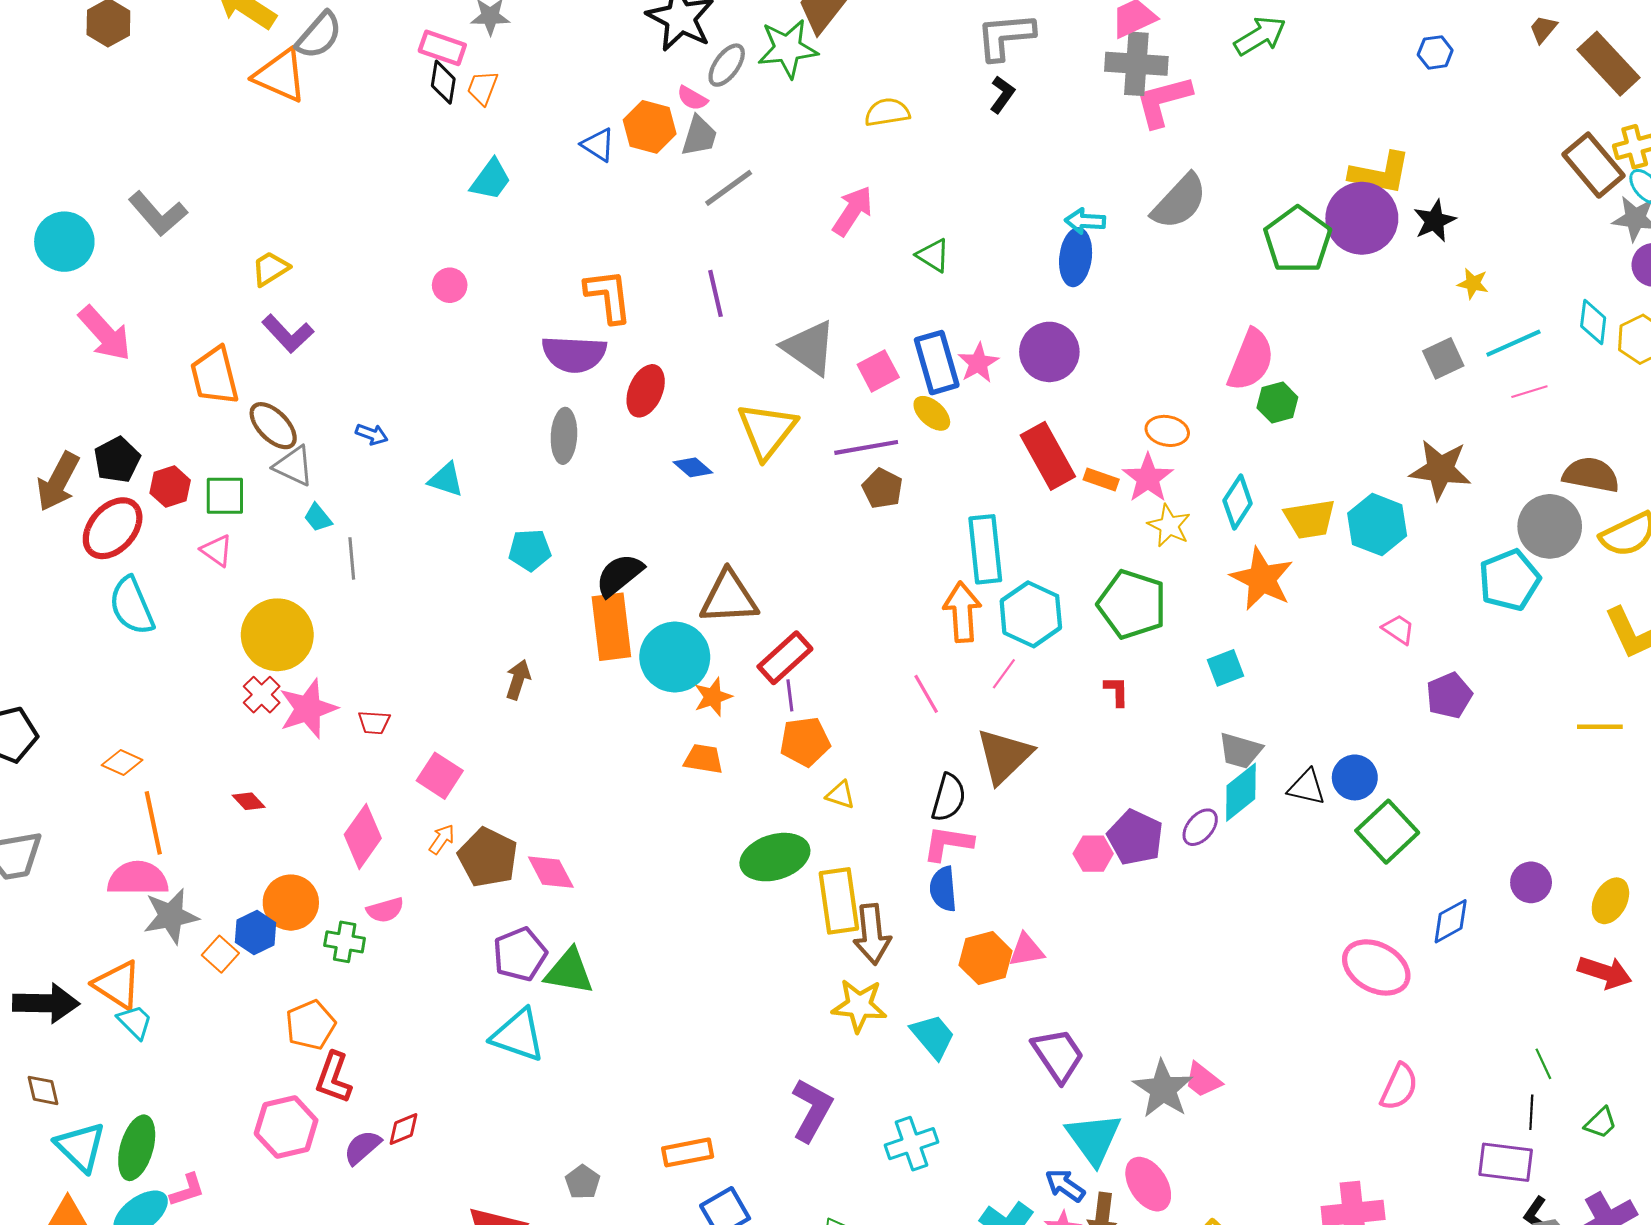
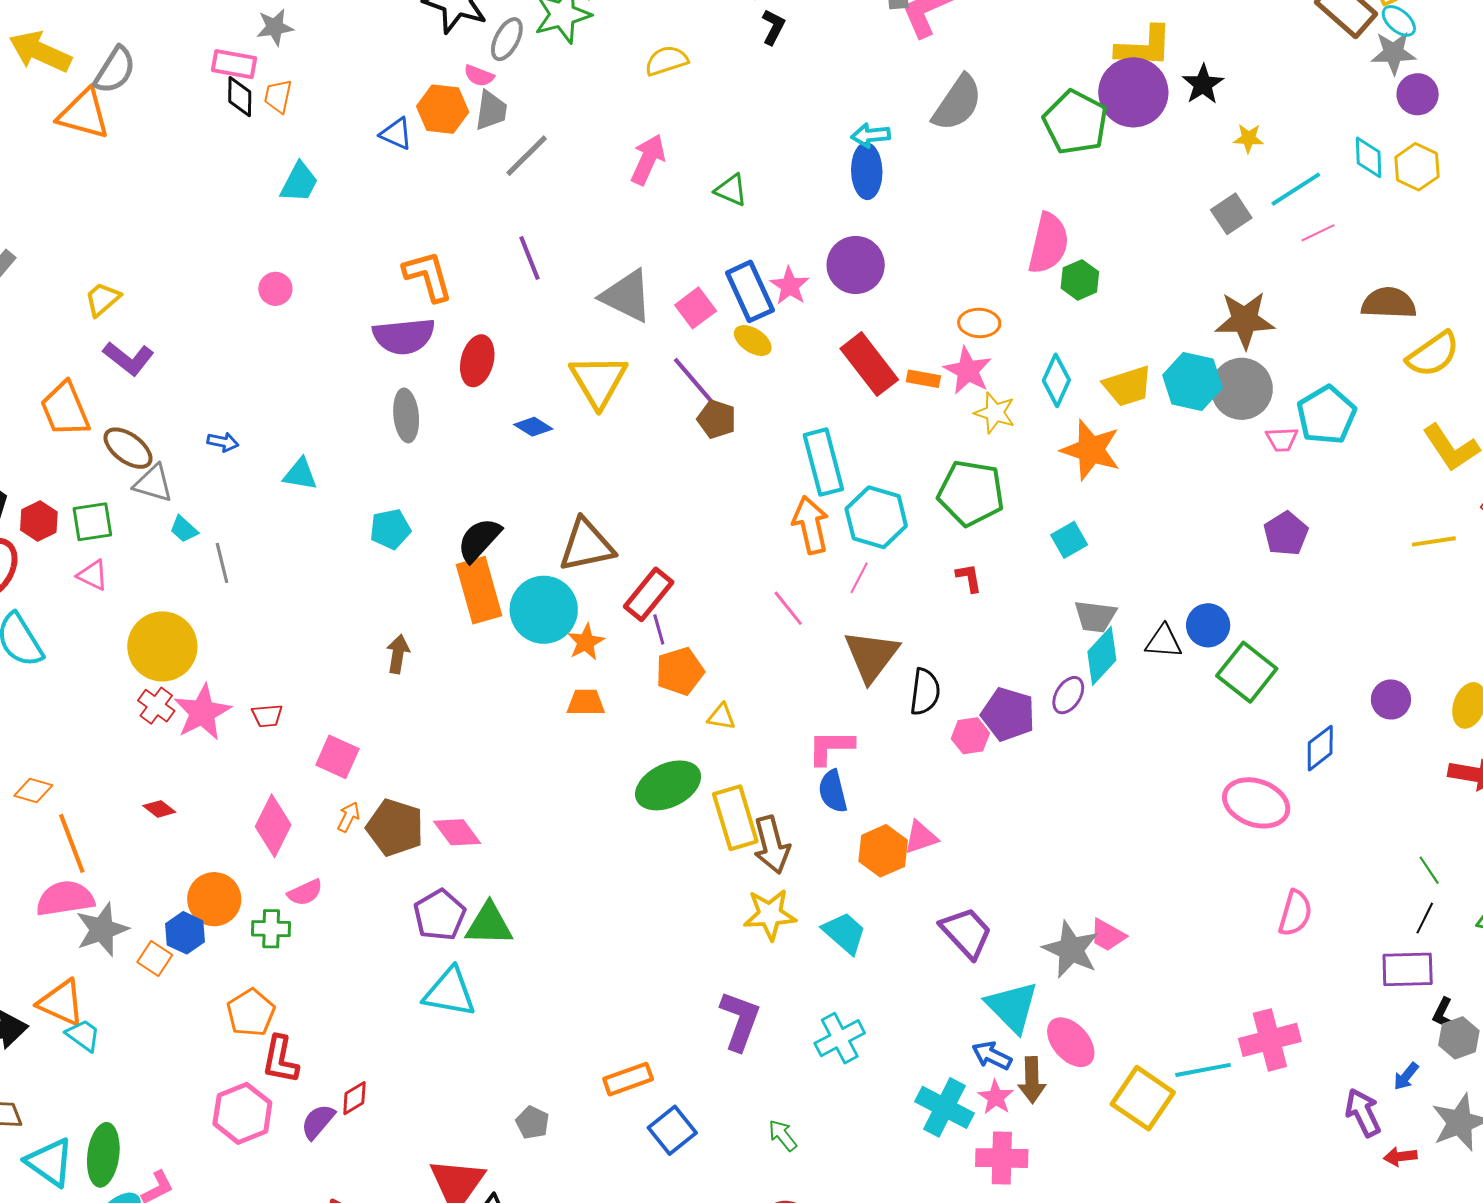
purple line: (866, 447) -> (695, 383), turned 68
gray circle: (1550, 526) -> (1242, 389), moved
pink trapezoid: (1398, 629) -> (1282, 439), moved, turned 152
black semicircle: (949, 798) -> (925, 692), moved
black line: (1531, 1112) -> (1425, 918), turned 32

